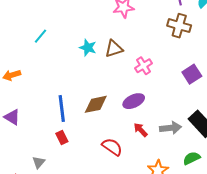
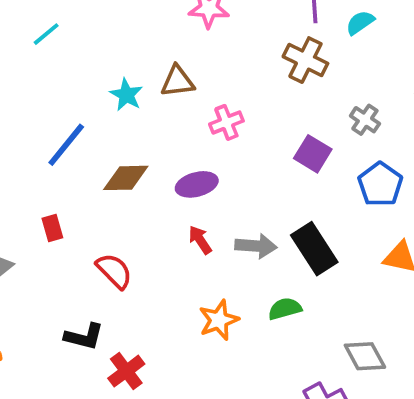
cyan star: (88, 48) -> (126, 95), moved
purple square: (192, 74) -> (313, 154), turned -36
blue line: (62, 108) -> (66, 145), moved, turned 36
red semicircle: (112, 147) -> (114, 271), moved

